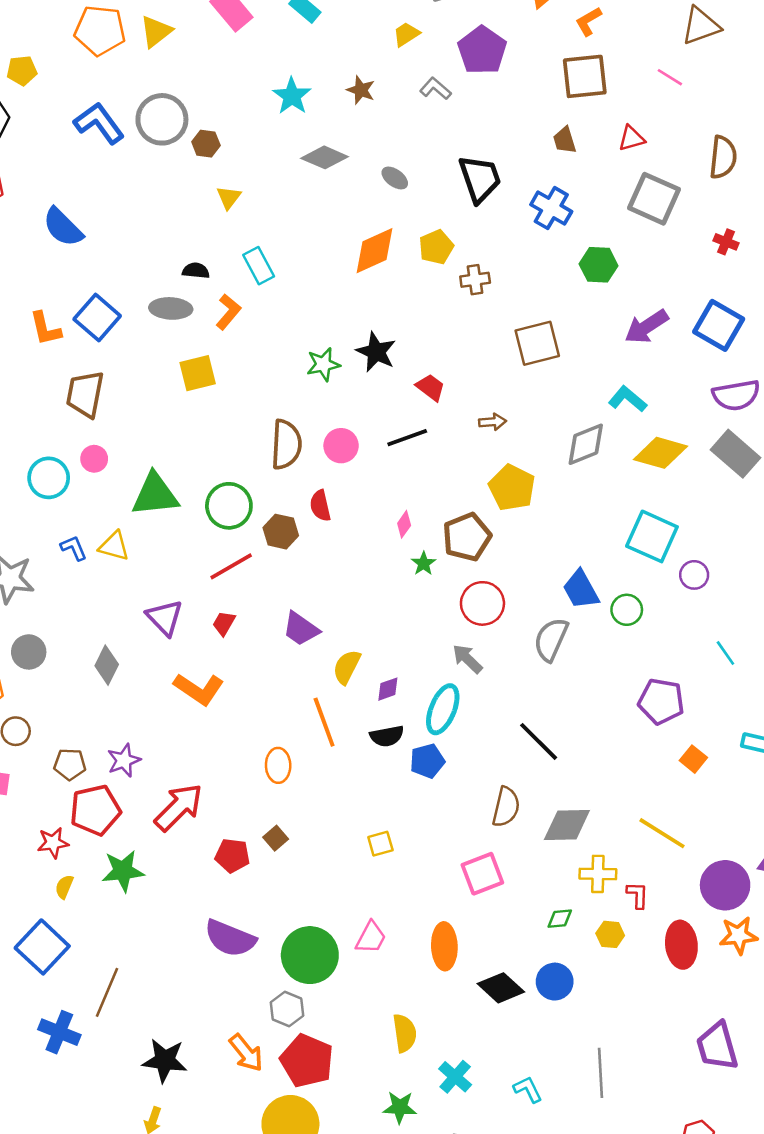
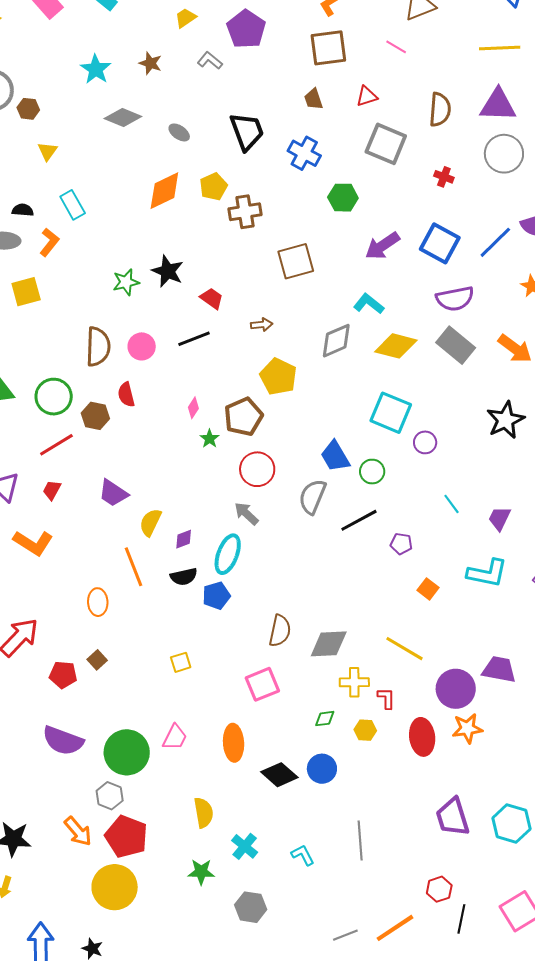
brown cross: (475, 280) -> (245, 212), size x1.4
purple pentagon: (661, 701) -> (401, 544), size x0.6
black line: (539, 741) -> (359, 520), moved, turned -72

